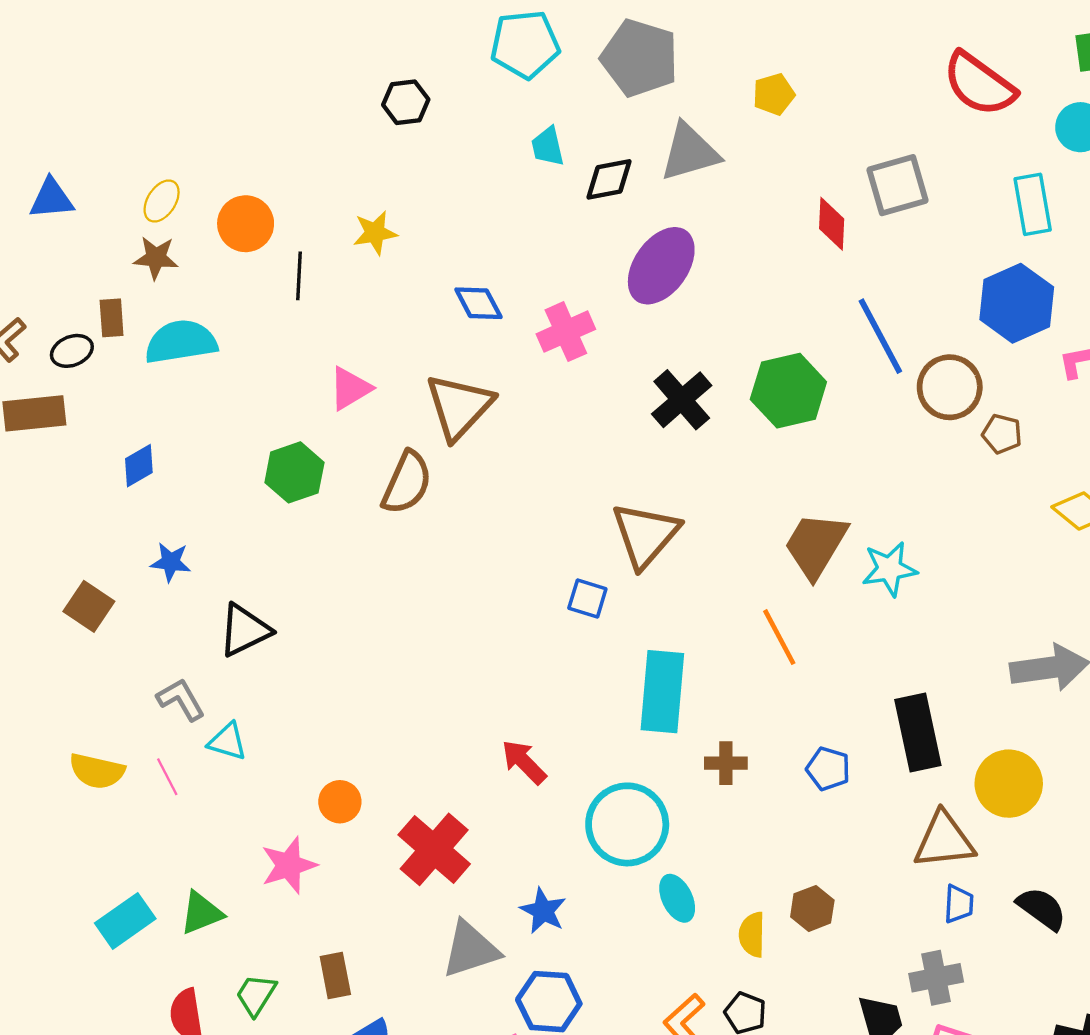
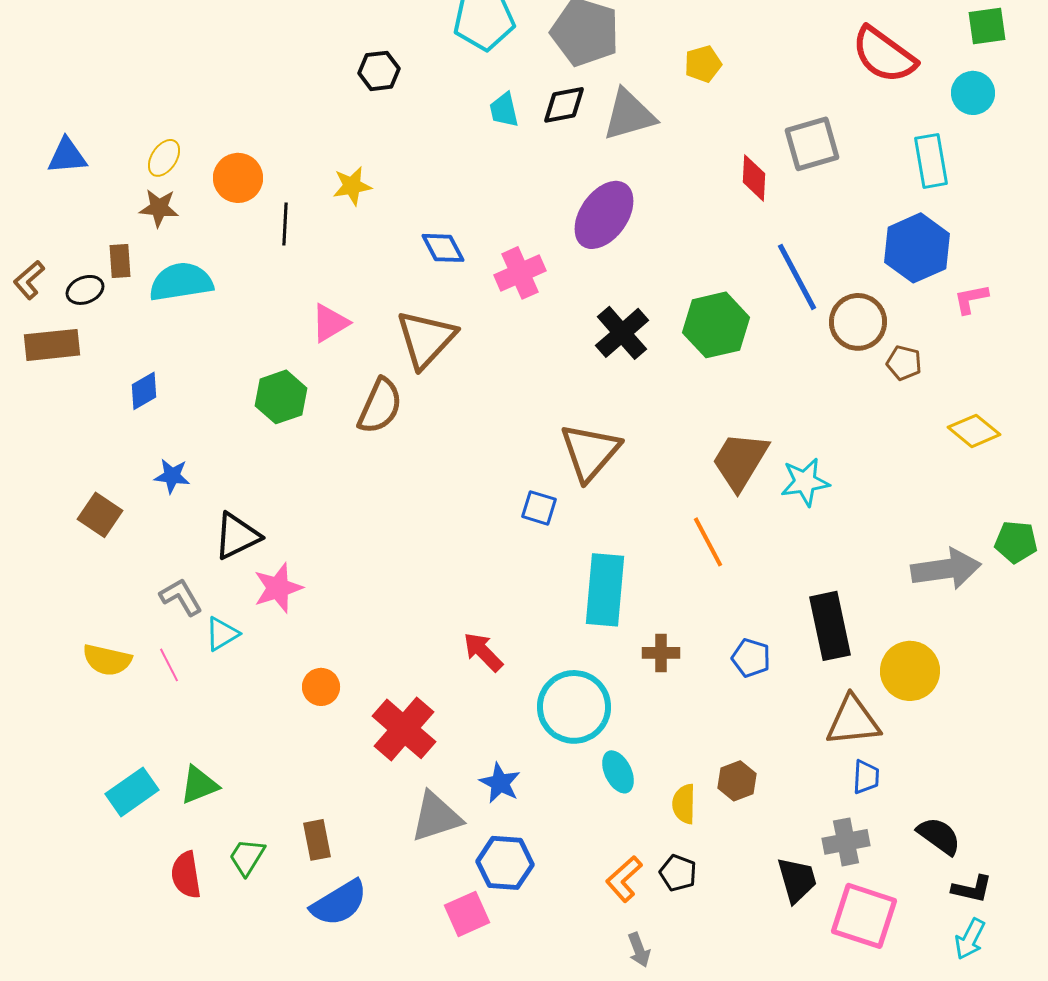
black diamond: (609, 179) -> (564, 105), moved
cyan triangle: (227, 742) -> (222, 634), turned -48
pink star: (289, 865) -> (278, 588), moved
black semicircle: (1042, 908) -> (939, 836), moved

